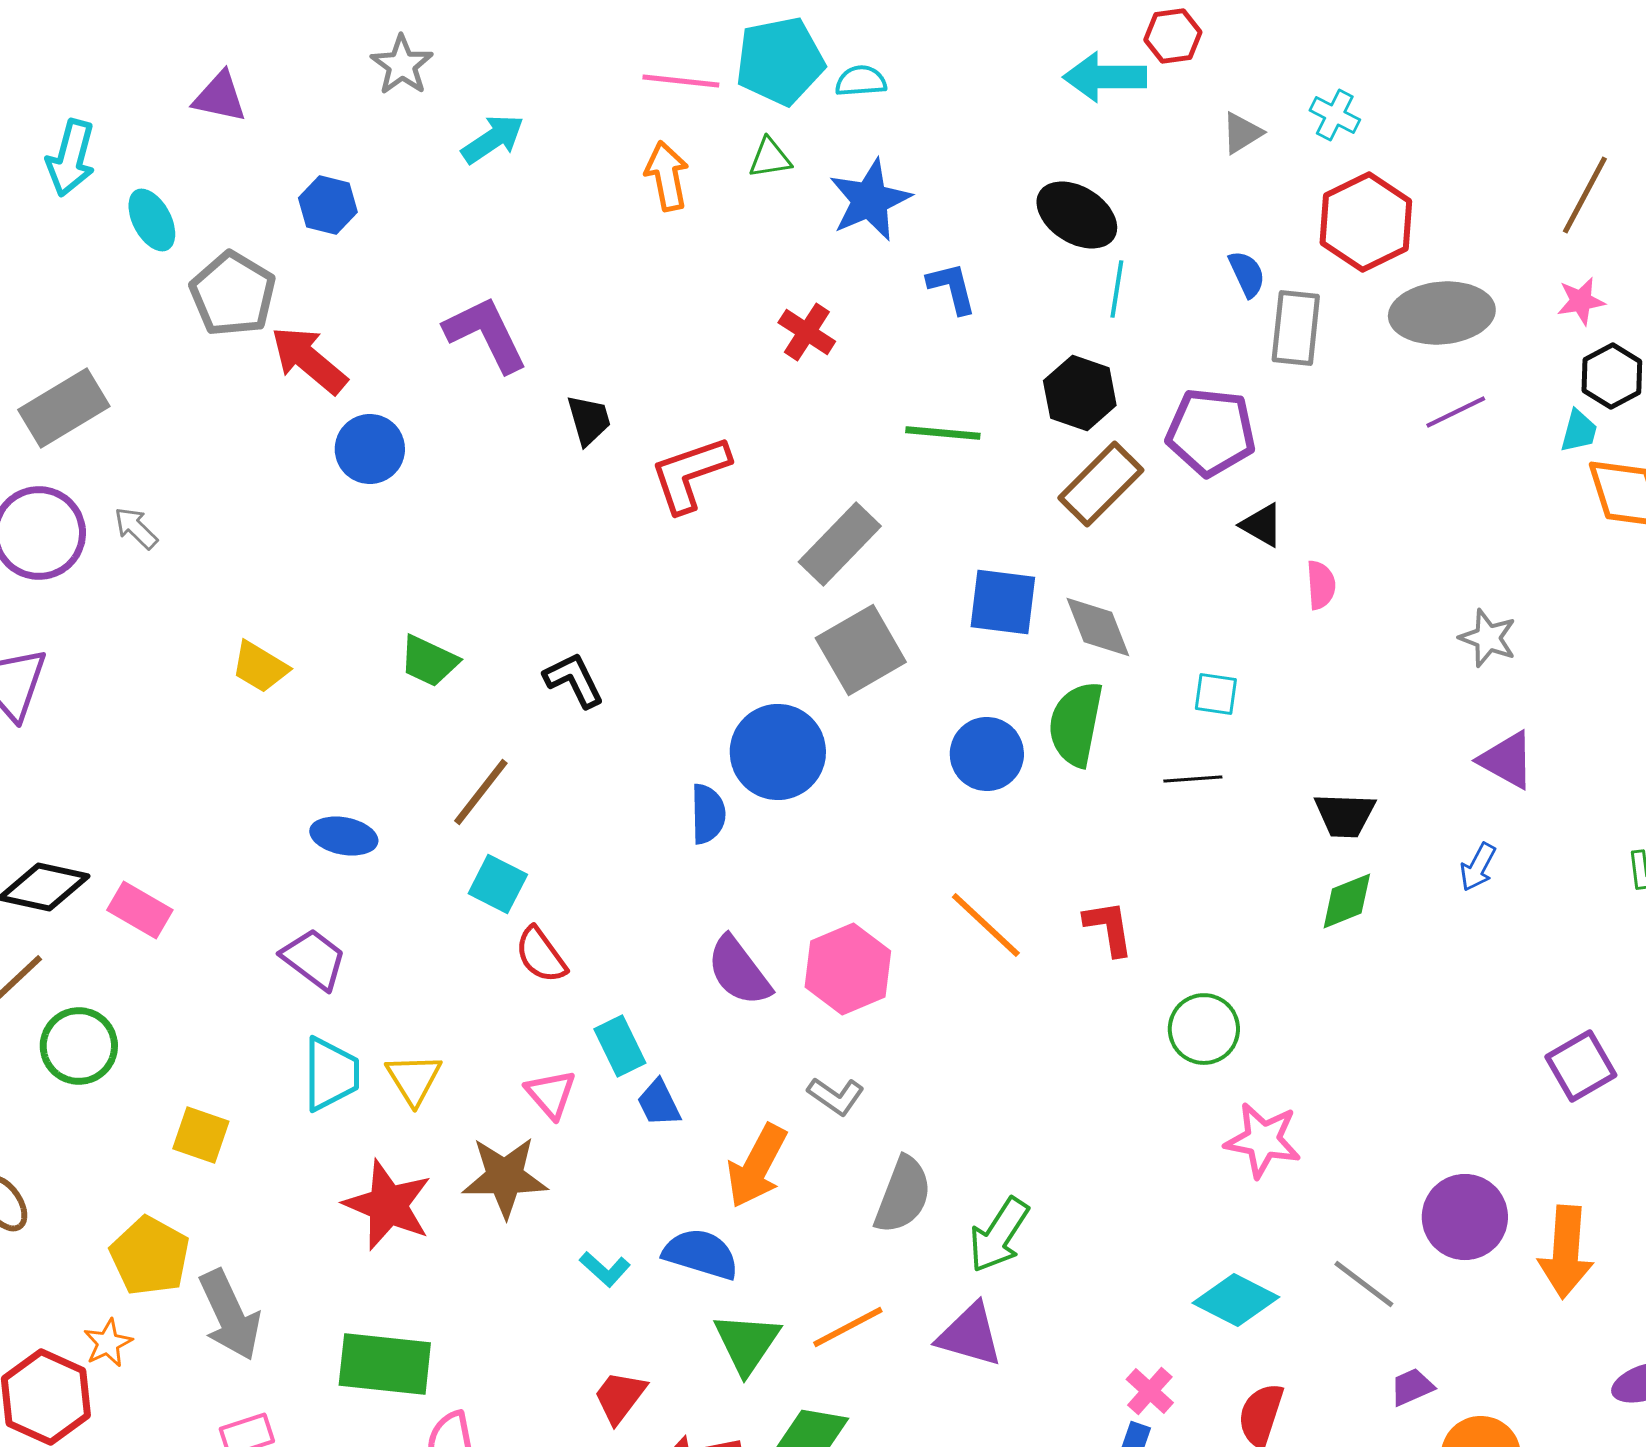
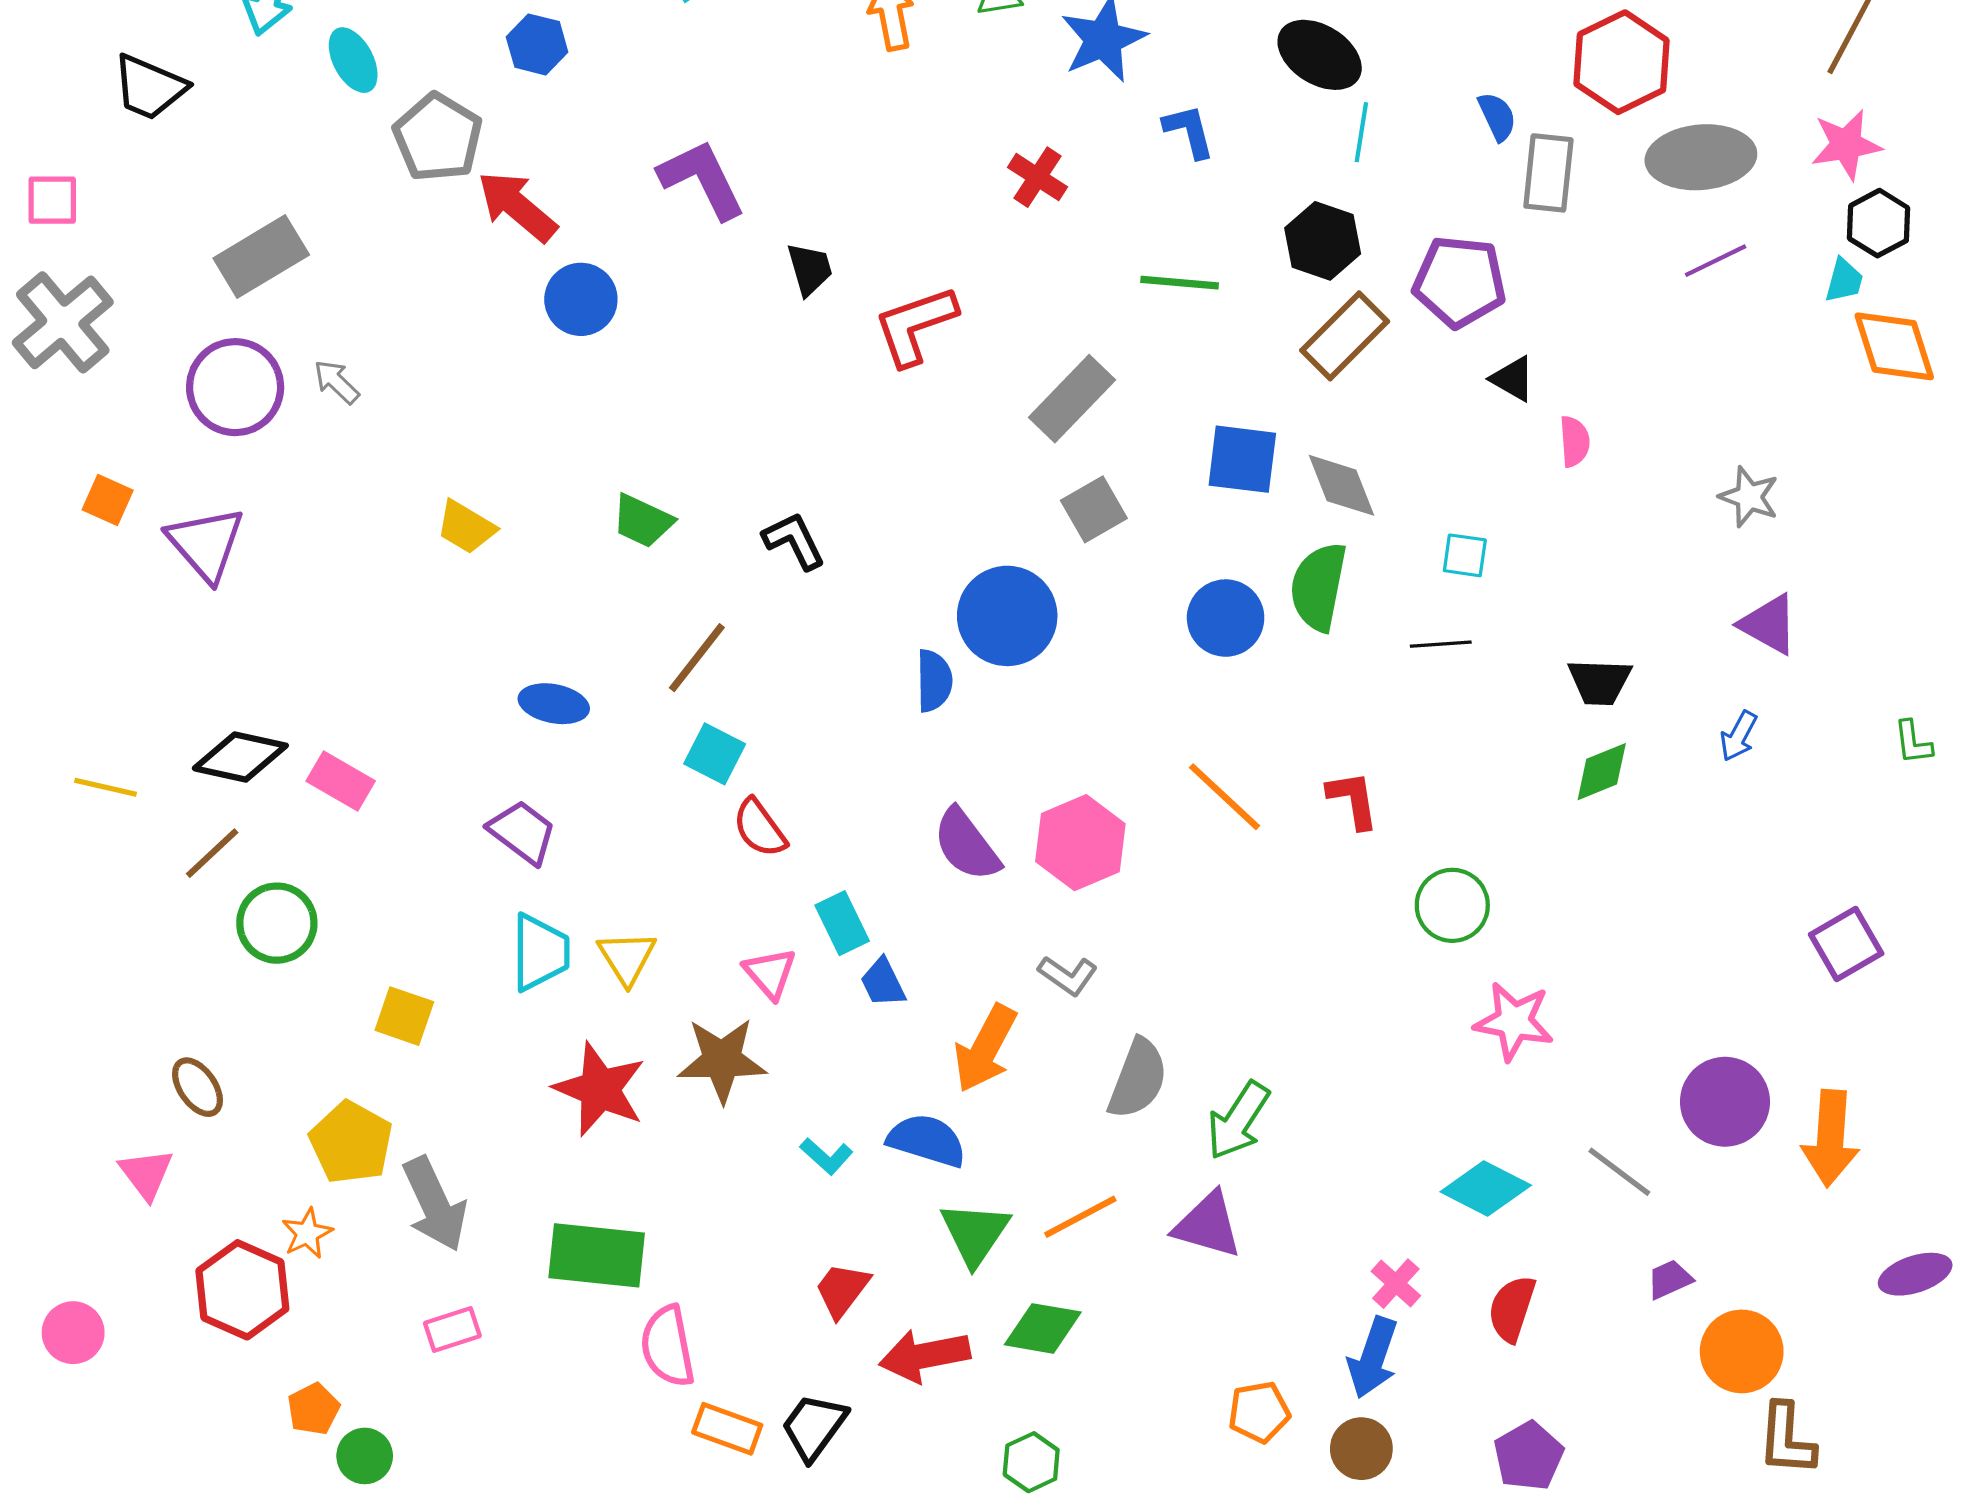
pink star: (1581, 301) -> (1846, 145), size x1.4
gray square: (861, 650) -> (1094, 509), size x0.7

